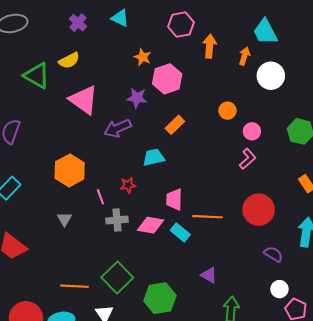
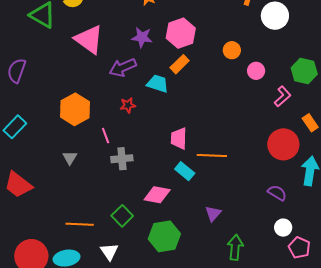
pink hexagon: (167, 79) -> (181, 33), moved
cyan trapezoid: (154, 157) -> (158, 84), moved, turned 30
pink L-shape: (248, 159) -> (283, 96), moved
red star: (128, 185) -> (128, 105), moved
red circle: (259, 210) -> (283, 144), moved
pink diamond: (151, 225) -> (157, 195), moved
purple triangle: (209, 275) -> (213, 214), turned 42
green square: (117, 278) -> (122, 216), size x0.7

